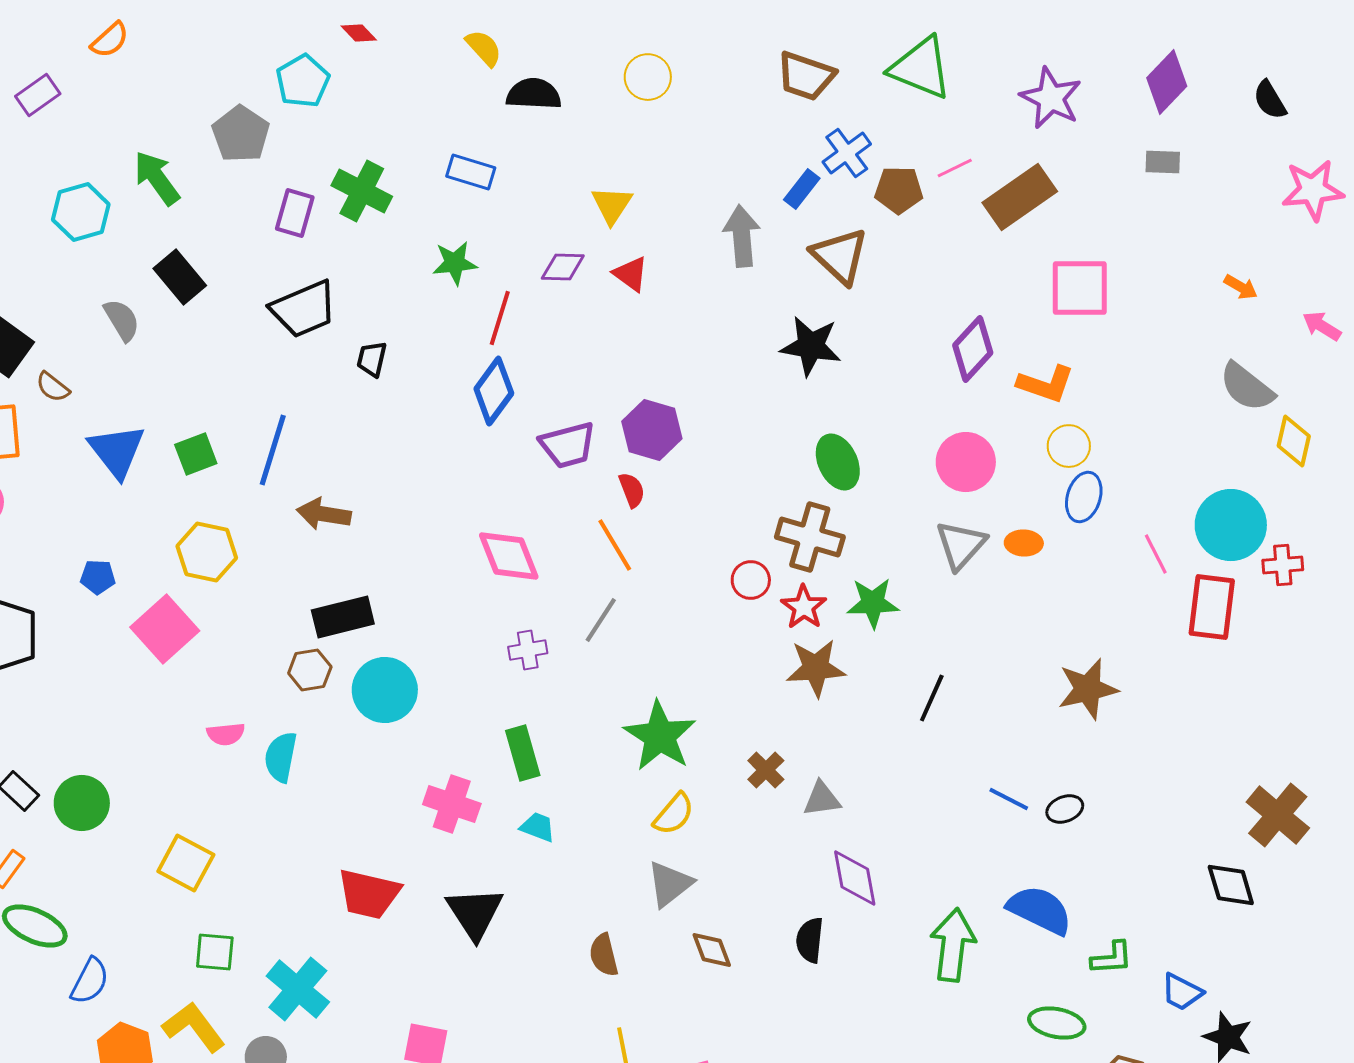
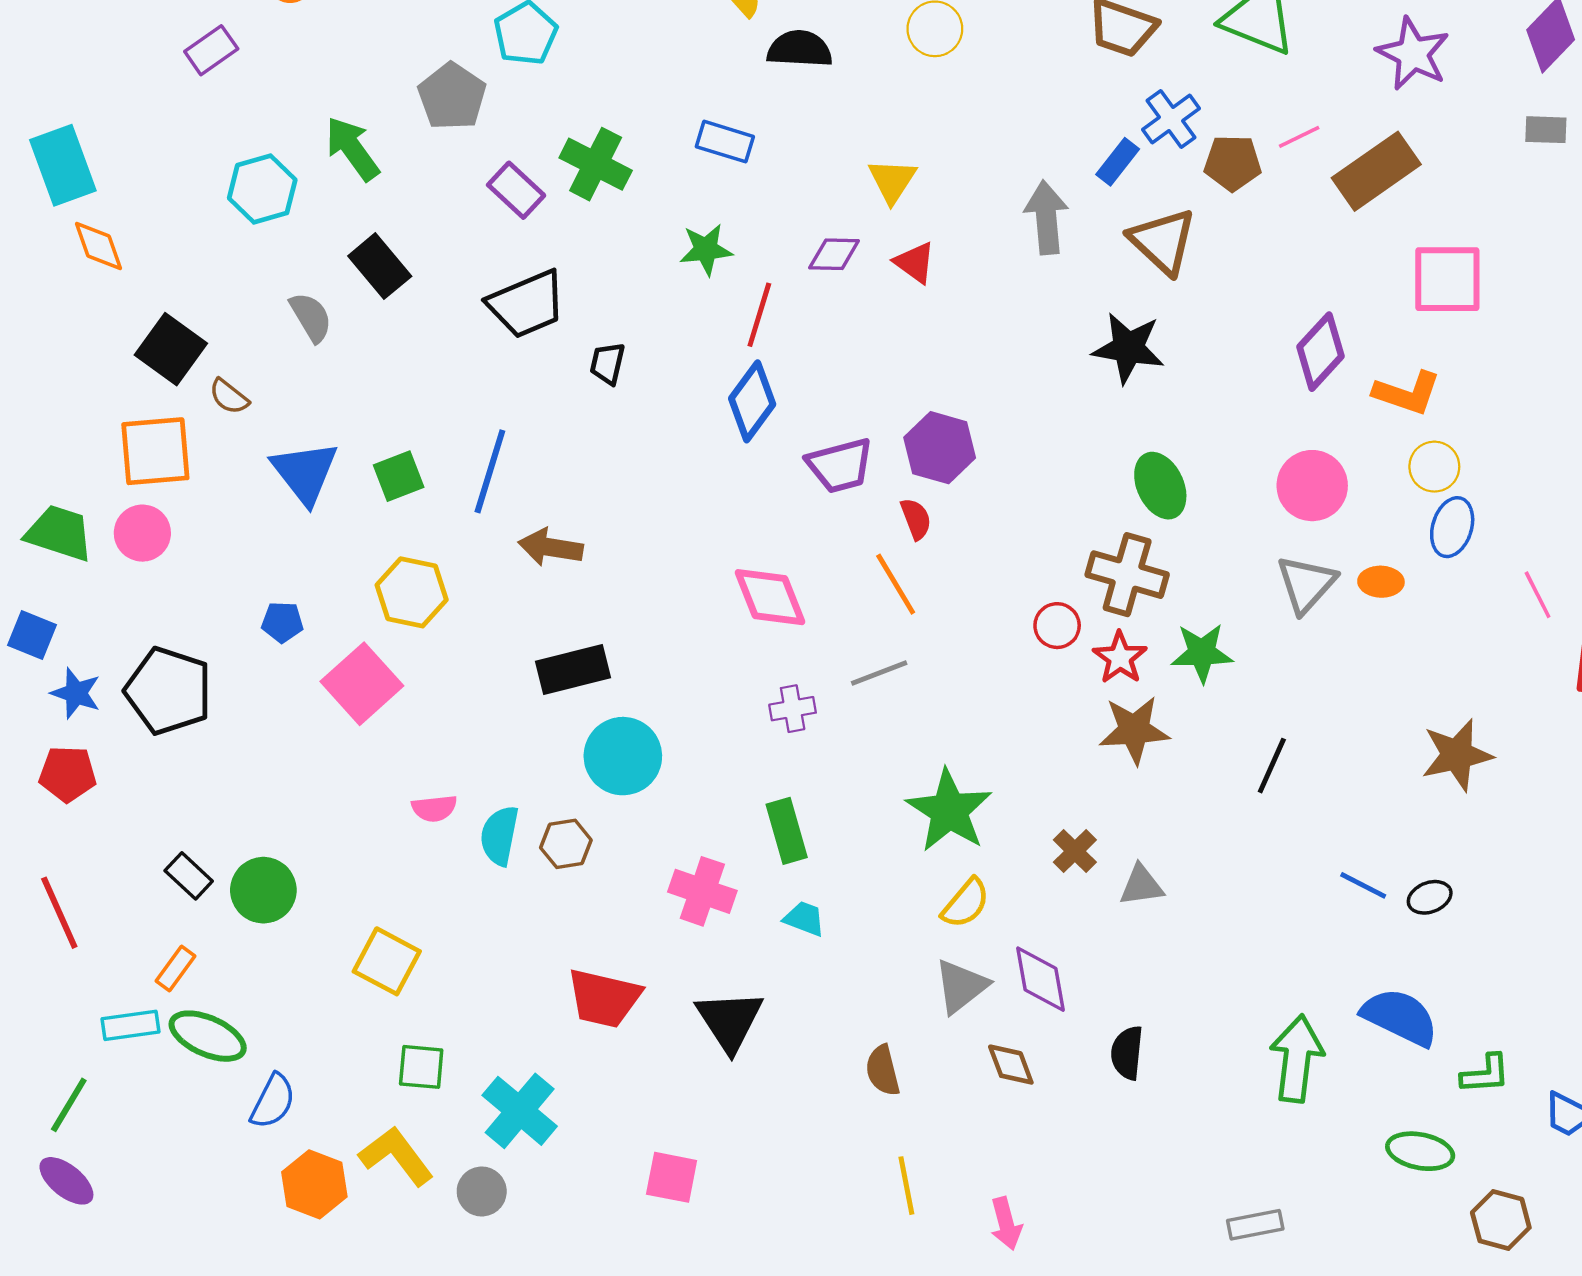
purple rectangle: (295, 213) -> (516, 190), turned -63
gray line: (601, 620) -> (879, 673), turned 36
brown hexagon: (310, 670) -> (566, 844), moved
purple diamond: (855, 878) -> (1040, 979), moved

